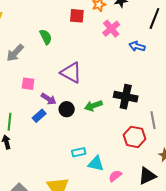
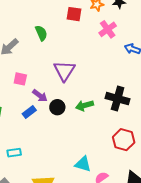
purple triangle: (71, 73) -> (64, 71), turned 30
cyan rectangle: (79, 152) -> (14, 153), moved

